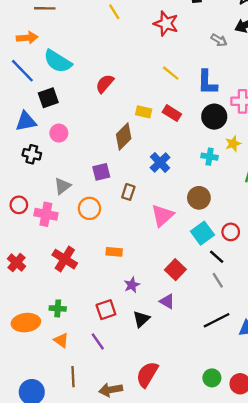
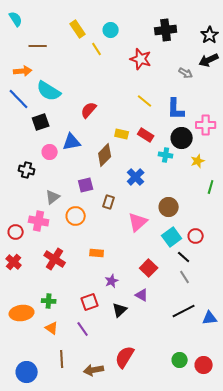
blue triangle: (26, 121) -> (72, 142), moved
cyan cross: (210, 157) -> (166, 155), moved
red circle: (19, 205) -> (16, 232), moved

